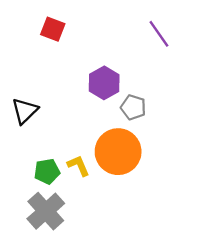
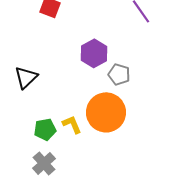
gray cross: (46, 211) -> (44, 163), size x0.7

